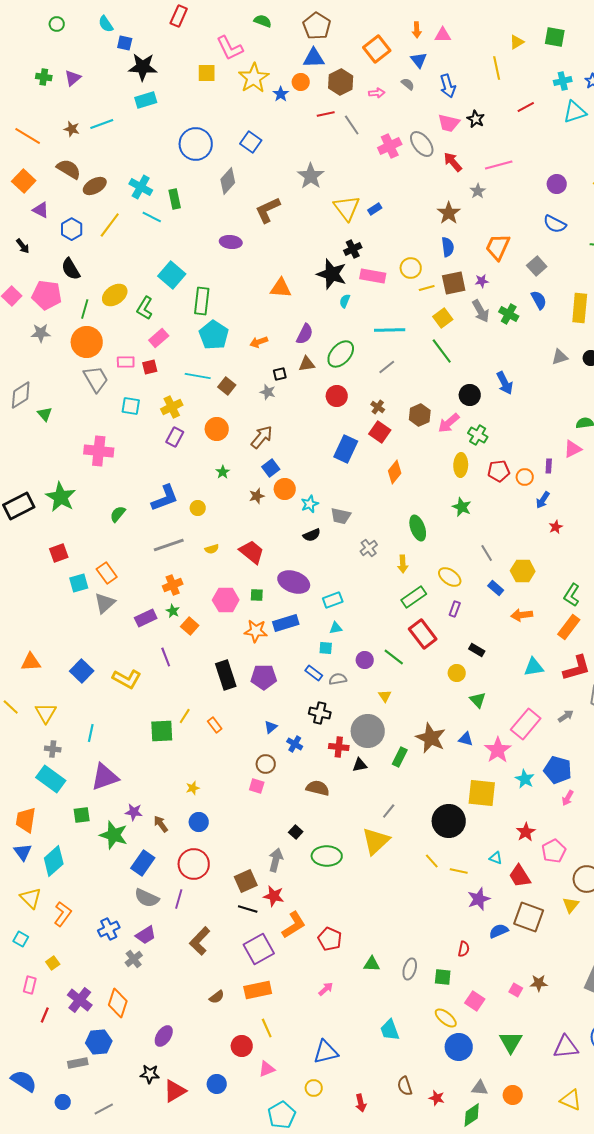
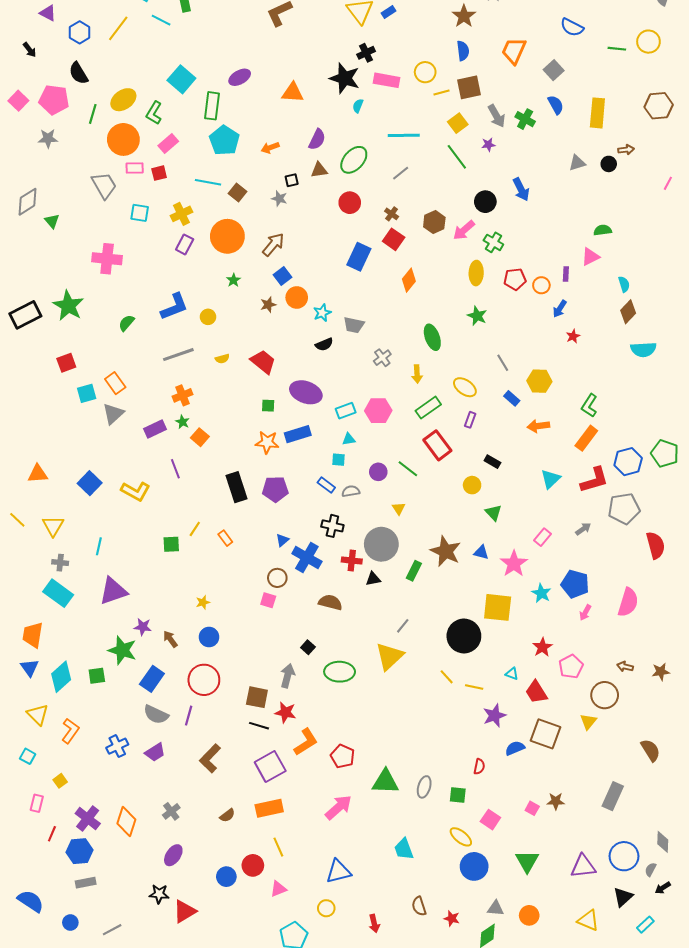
purple ellipse: (231, 242) -> (240, 77), moved, turned -35
purple star: (482, 281) -> (488, 145), moved
orange circle: (87, 342) -> (123, 139), moved
orange circle: (217, 429) -> (227, 236), size x1.4
pink hexagon: (226, 600) -> (378, 411), moved
cyan triangle: (534, 667) -> (551, 479), turned -35
pink rectangle: (526, 724) -> (542, 537), size x0.6
green square: (162, 731) -> (171, 544), size x0.7
blue cross: (295, 744) -> (307, 557), size x1.8
green square: (82, 815) -> (97, 676), moved
brown square: (246, 881) -> (257, 697), turned 35
gray cross: (134, 959) -> (171, 811), moved
green triangle: (372, 964) -> (385, 782), size x1.6
pink arrow: (326, 989) -> (339, 807), size x1.8
blue hexagon: (99, 1042) -> (80, 851), moved
blue circle: (217, 1084) -> (226, 877), moved

